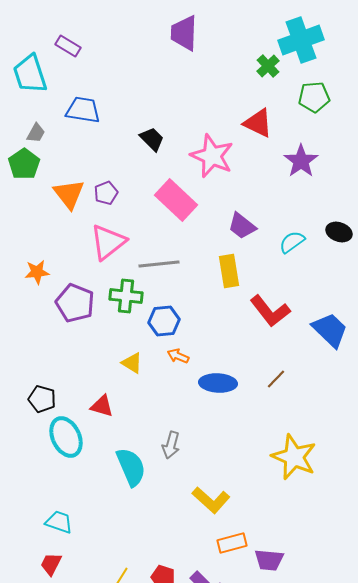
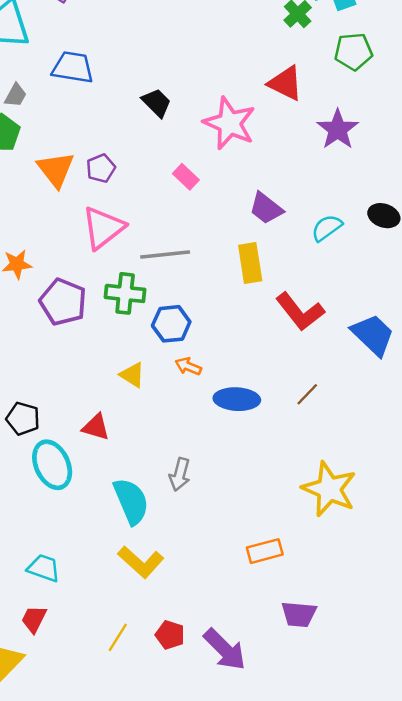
pink rectangle: (176, 200) -> (186, 177), size x0.5
yellow L-shape: (211, 500) -> (141, 562), moved
orange rectangle: (232, 543) -> (265, 551), moved

